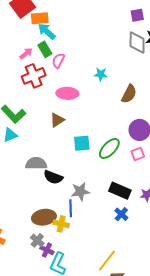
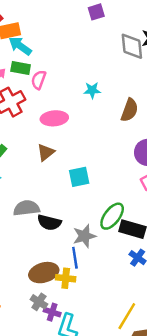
purple square: (137, 15) -> (96, 12), moved
green rectangle: (45, 49) -> (21, 68), turned -42
green ellipse: (109, 148) -> (112, 216), moved

